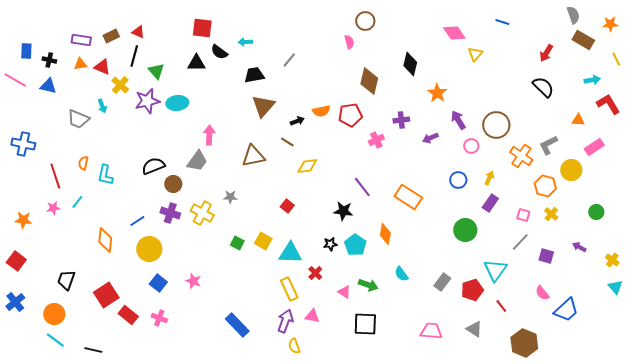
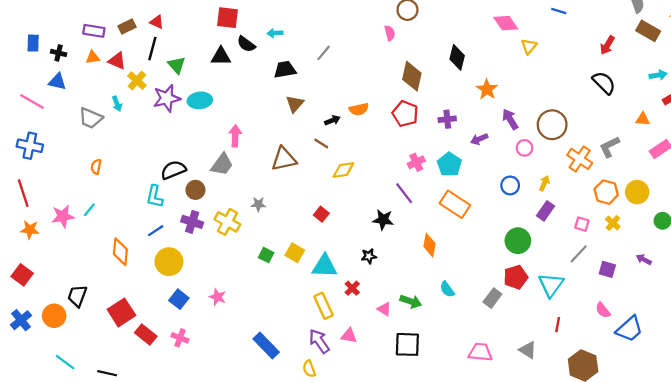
pink line: (15, 80) -> (32, 102), moved
brown triangle: (263, 106) -> (295, 104), size x0.7
red pentagon: (350, 115) -> (405, 114), moved, turned 30
pink cross: (376, 140) -> (416, 162), moved
yellow circle: (571, 170) -> (637, 192), moved
cyan L-shape: (105, 175) -> (155, 196), moved
red line: (55, 176) -> (23, 193), moved
pink star: (53, 208) -> (63, 216), size x1.5
cyan pentagon: (355, 245) -> (449, 164), moved
red pentagon: (472, 290) -> (516, 277), moved
red line: (501, 306) -> (558, 325), turned 48
orange circle: (54, 314) -> (54, 316), moved
purple arrow: (285, 321) -> (319, 341), turned -55
yellow semicircle: (294, 346) -> (309, 369), moved

